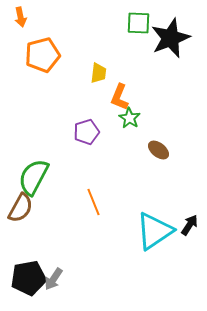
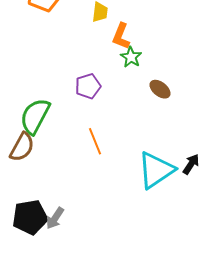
purple pentagon: (86, 132) -> (88, 86), moved

